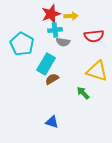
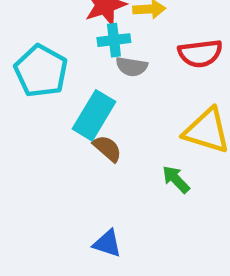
brown semicircle: (52, 79) -> (107, 148), turned 72

